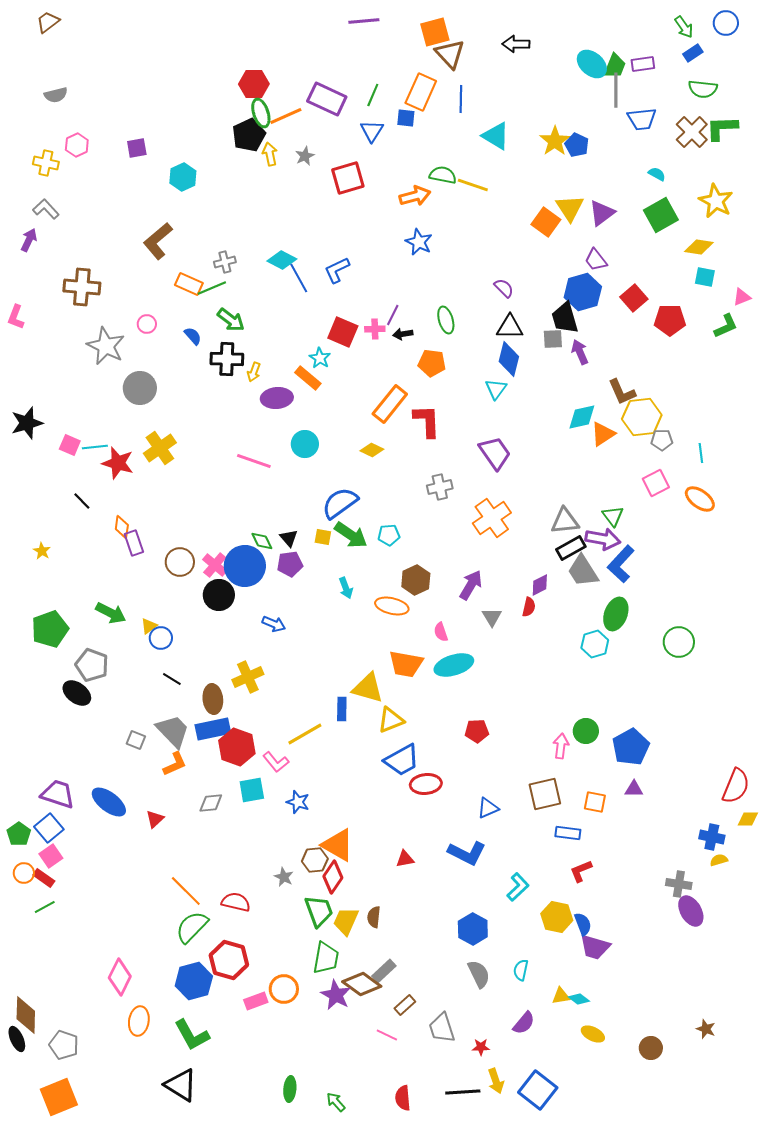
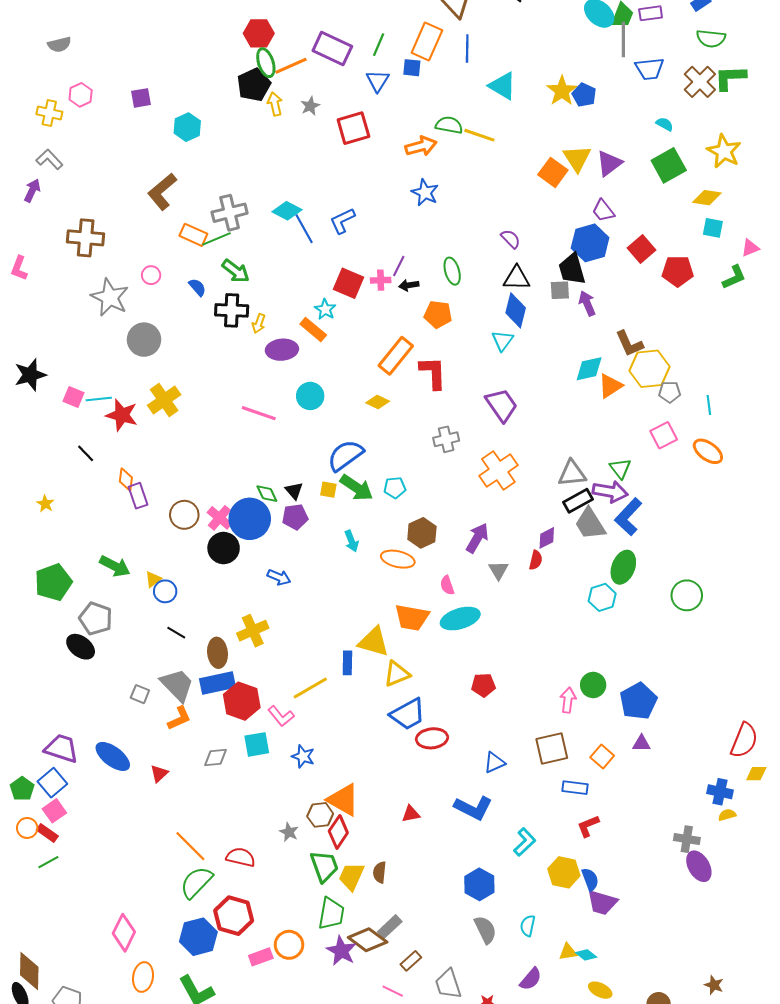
gray cross: (225, 262) -> (230, 213), size x1.6
orange square: (595, 802) -> (602, 756), turned 30

